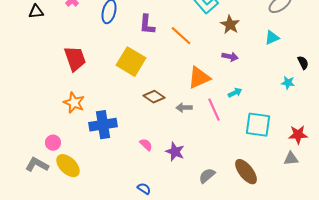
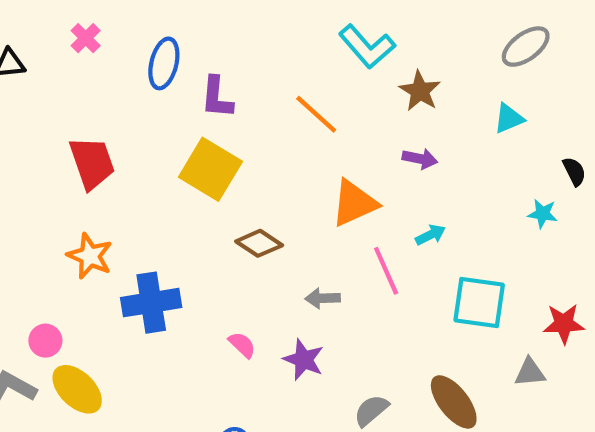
purple L-shape: (147, 25) -> (217, 97), moved
gray arrow: (184, 108) -> (323, 298), moved
gray triangle: (291, 159) -> (530, 372), moved

